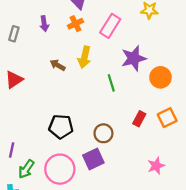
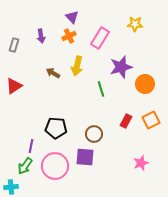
purple line: (12, 150) -> (31, 146), moved
purple square: (93, 159) -> (85, 157), turned 30

